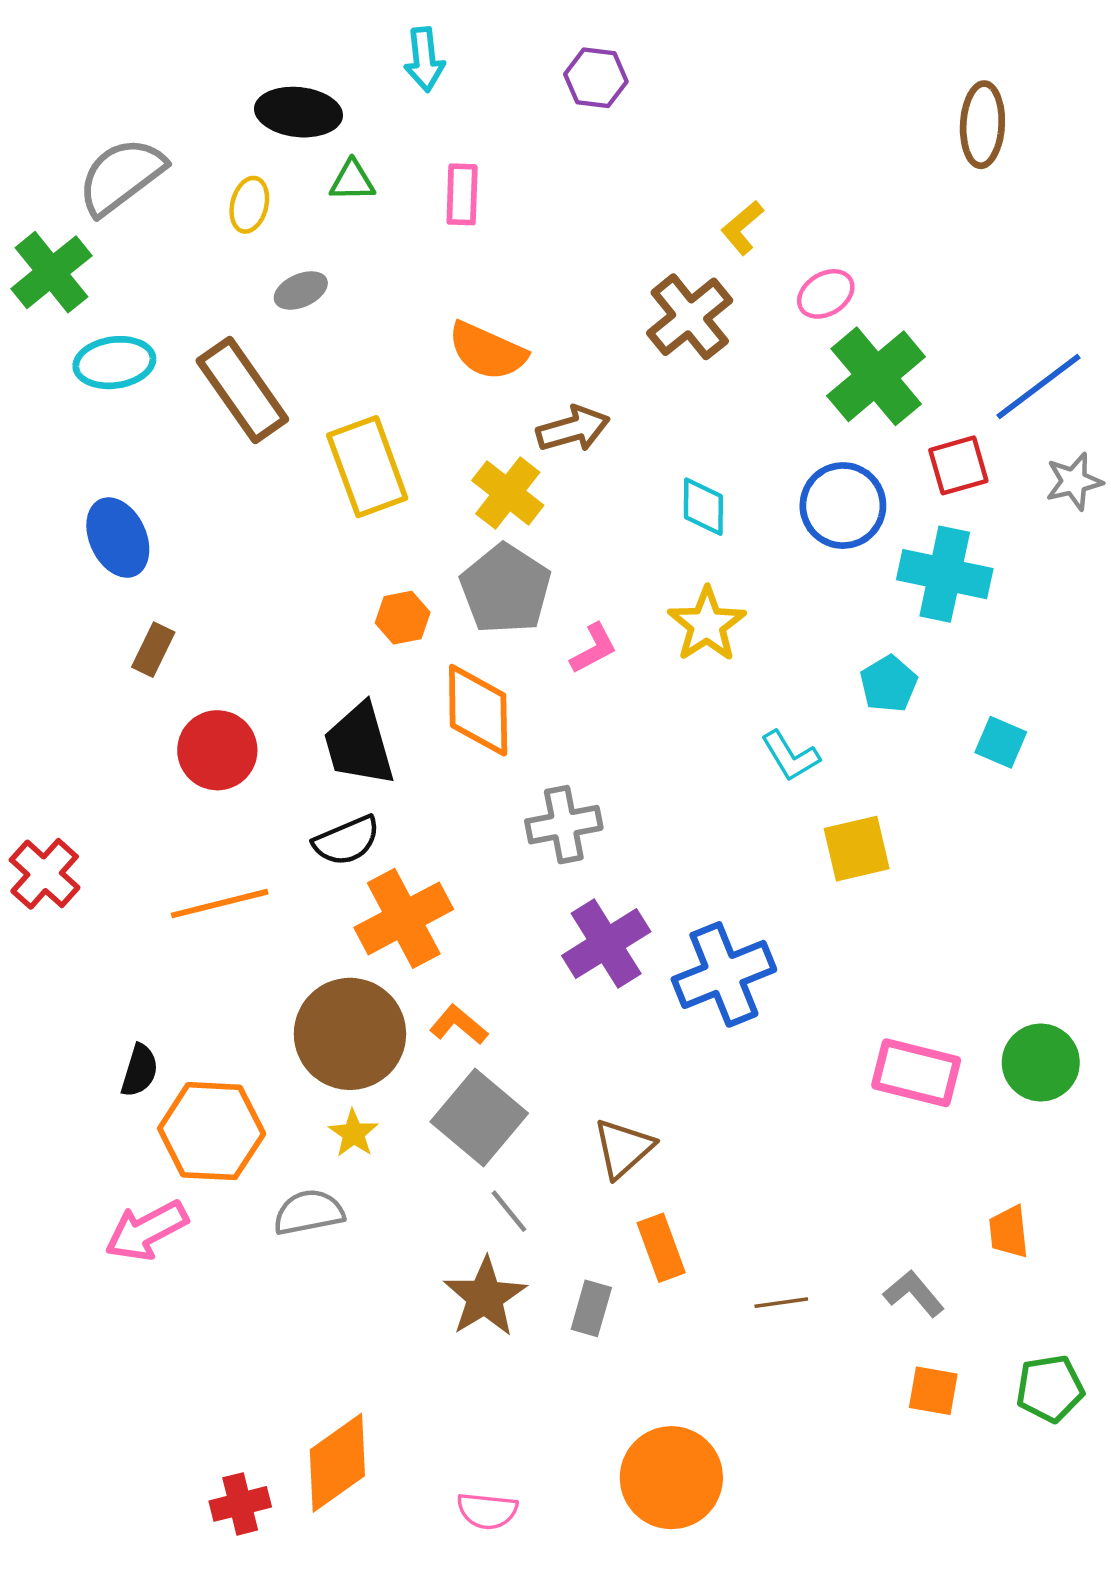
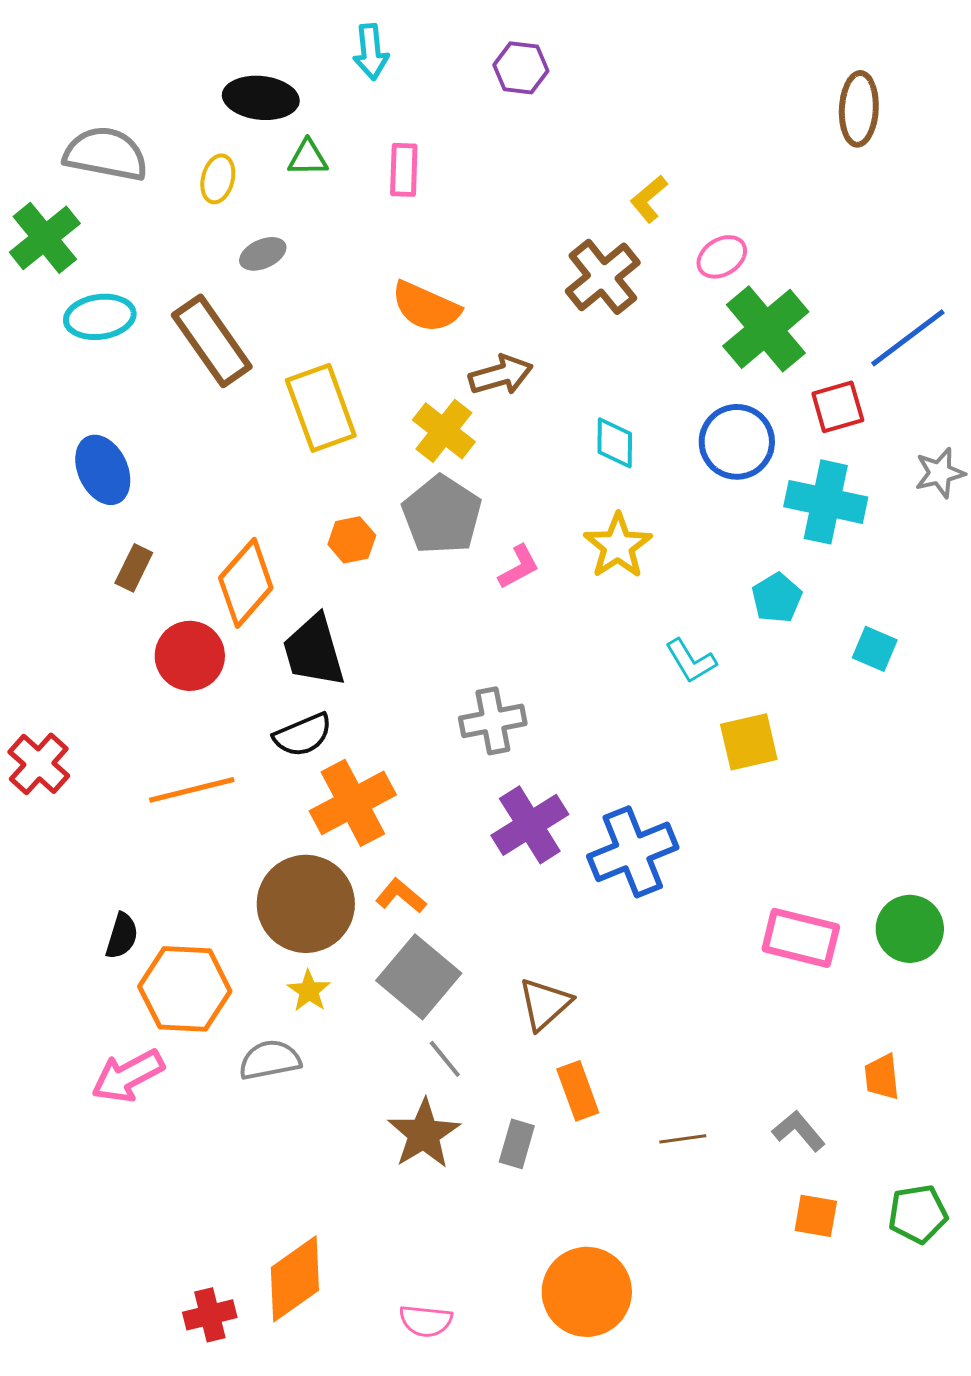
gray semicircle: (121, 176) -> (106, 154), turned 48
gray star: (1074, 481) -> (940, 473), moved
orange diamond: (478, 710) -> (246, 583), moved, turned 42

